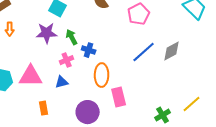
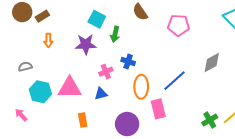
pink pentagon: (139, 14) -> (178, 25), turned 30
green arrow: (72, 37) -> (115, 34), moved, turned -140
blue line: (144, 52) -> (174, 81), moved
green cross: (163, 115) -> (210, 120), moved

